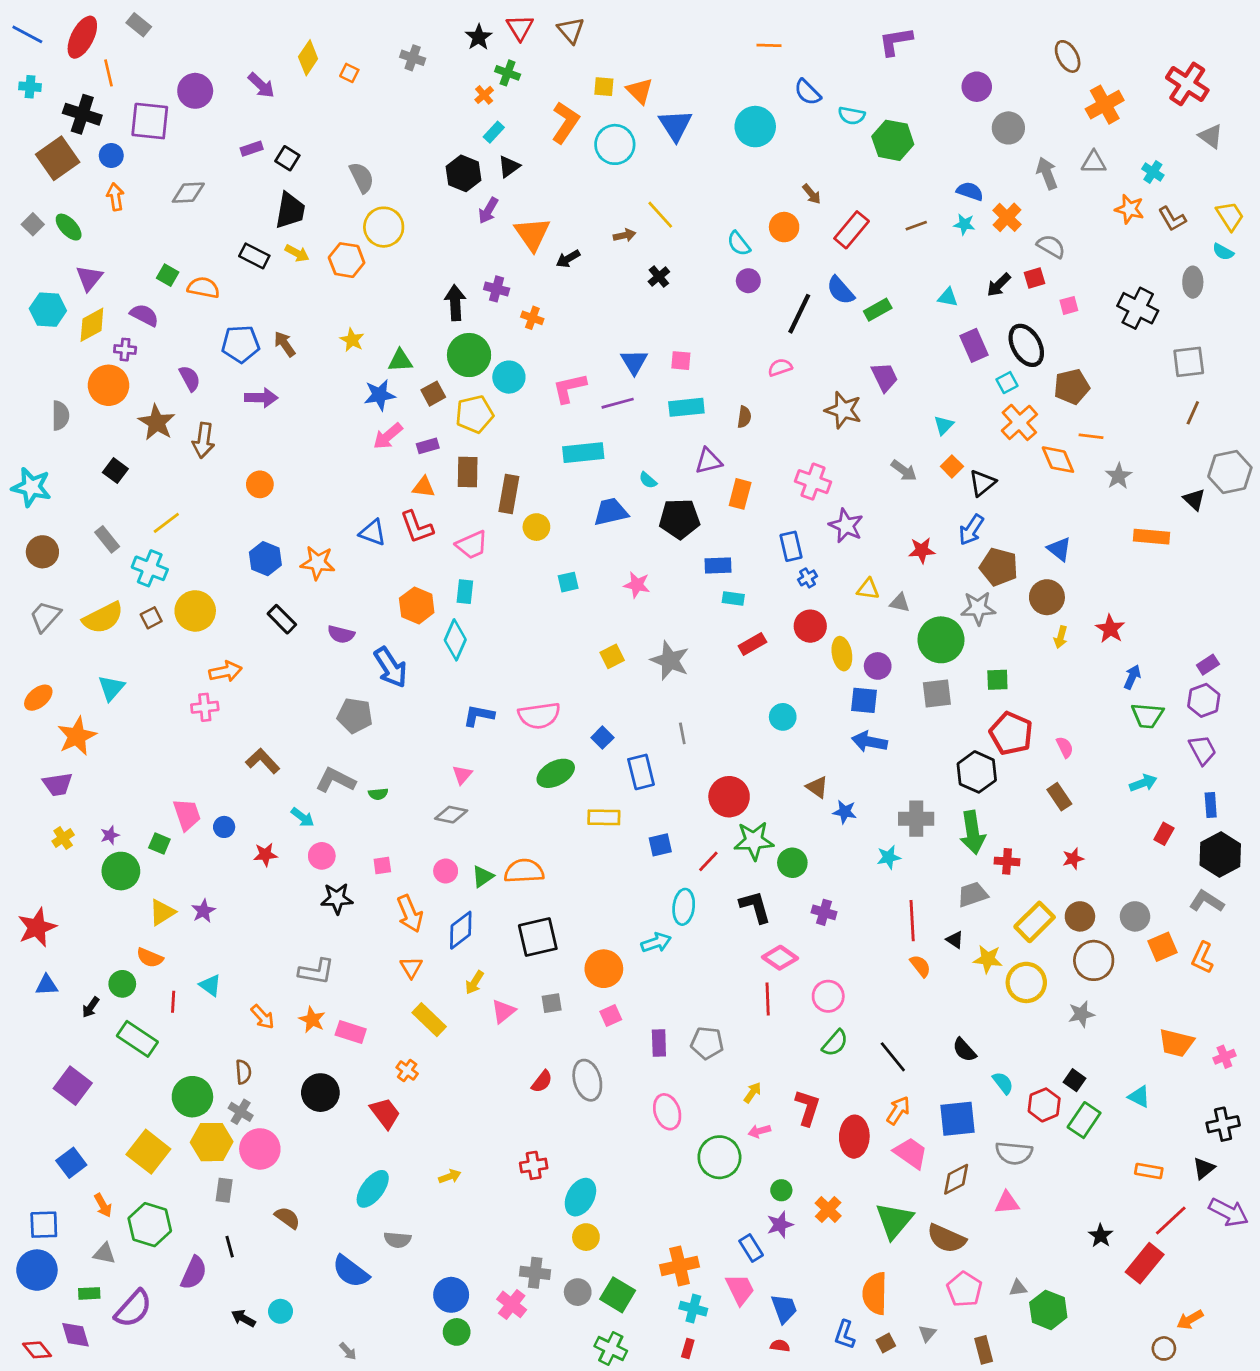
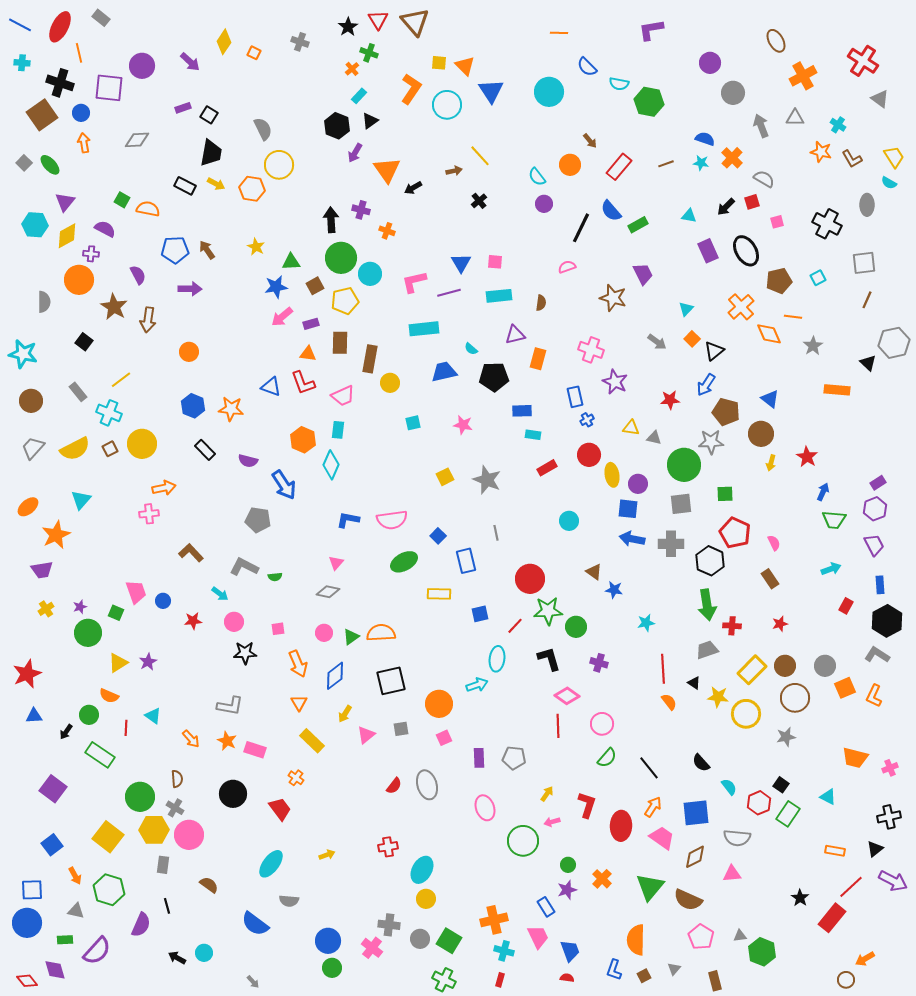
brown triangle: (571, 30) -> (415, 22), size x1.4
cyan square: (1007, 383) -> (818, 278), moved
gray cross: (916, 819) -> (671, 544), moved

